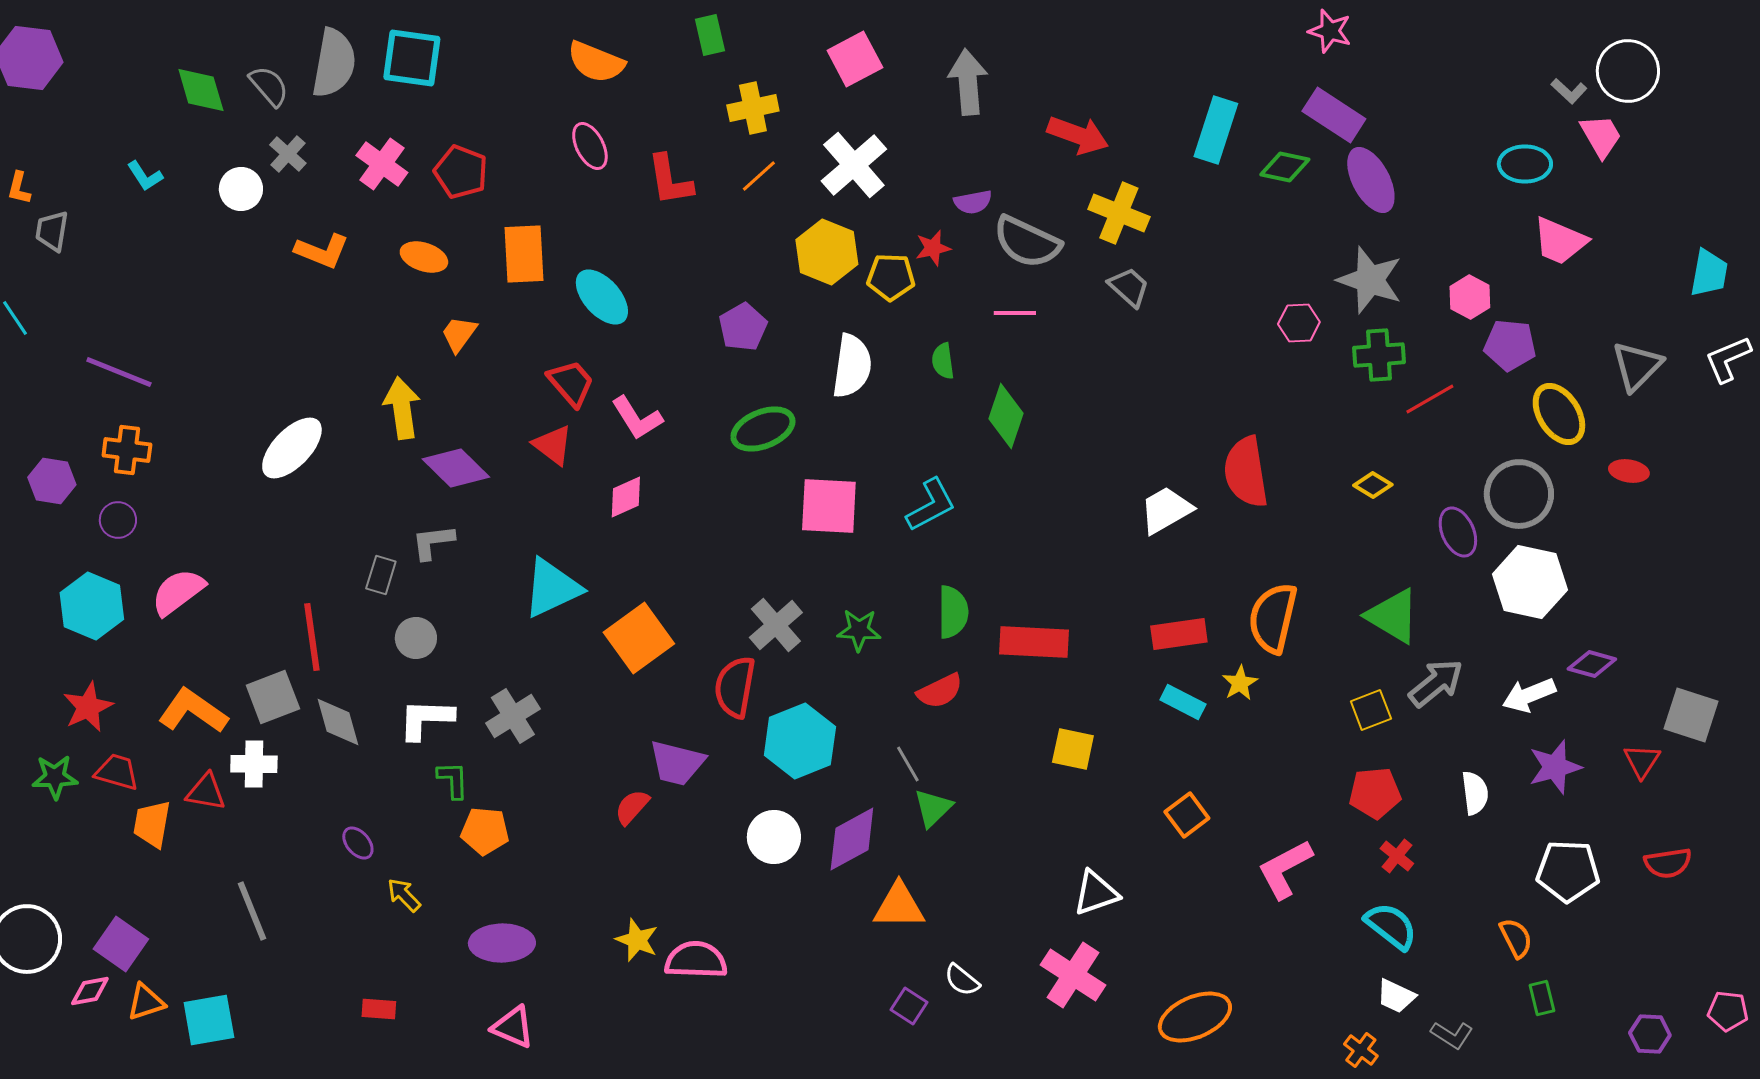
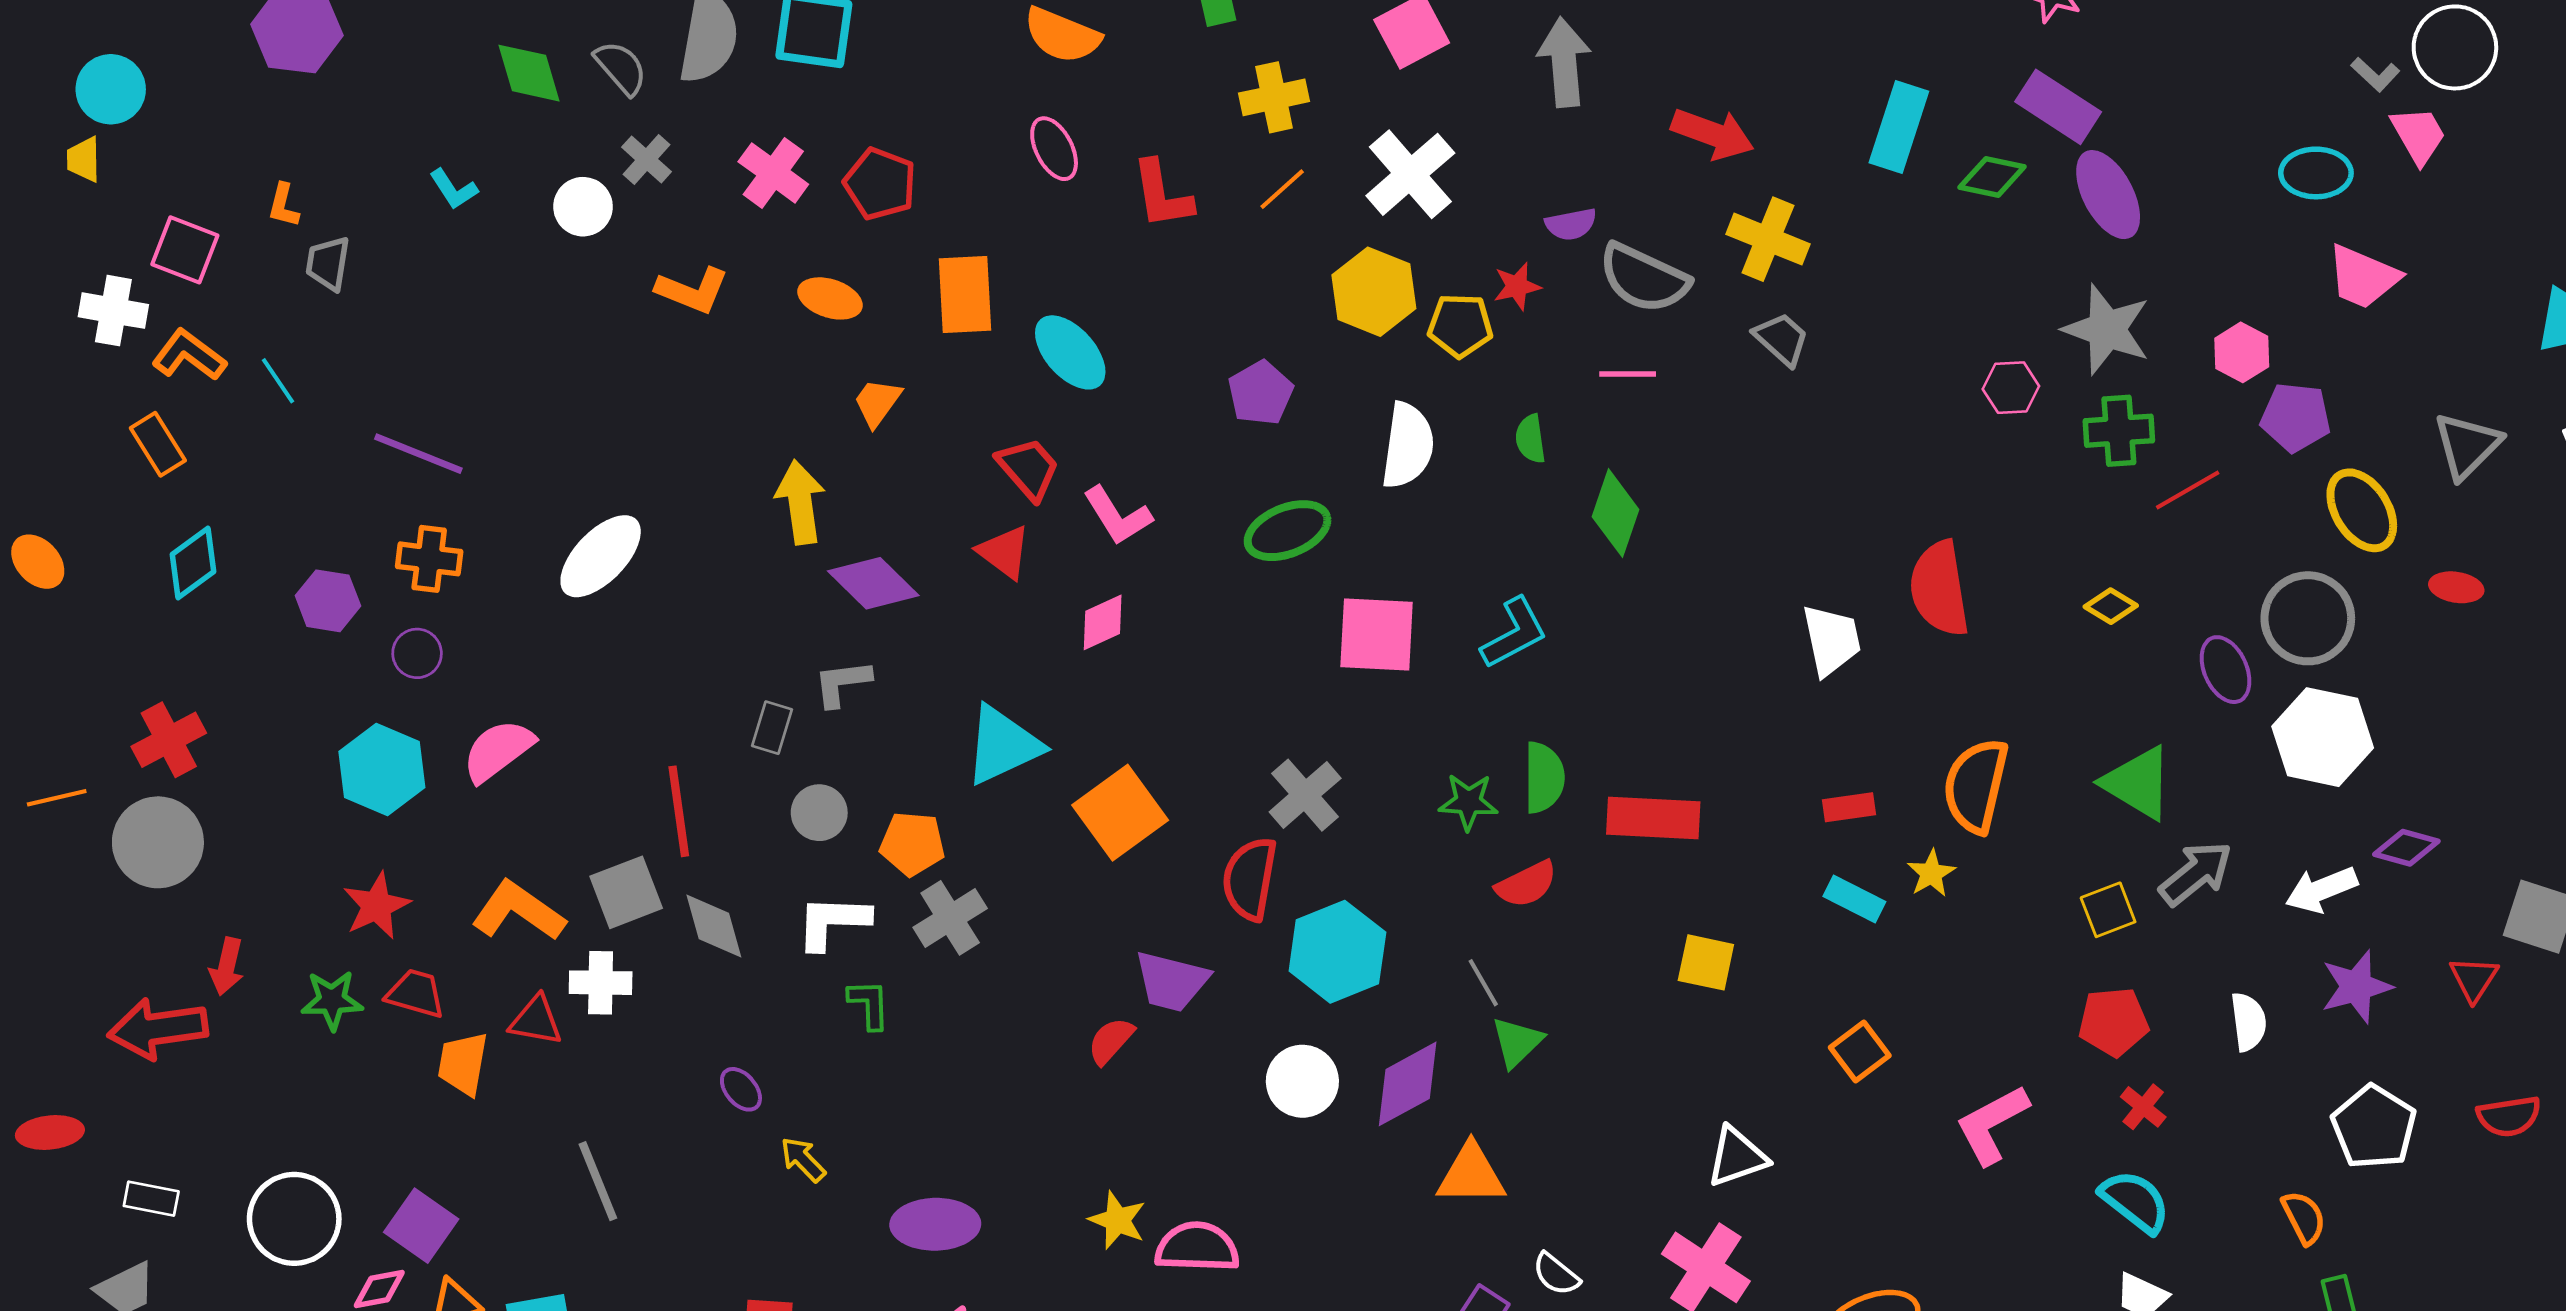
white ellipse: (292, 448) -> (601, 556), moved
white trapezoid: (1166, 510) -> (1831, 640), turned 108
green star: (859, 630) -> (1468, 802), moved
red rectangle: (1179, 634) -> (1849, 807), size x0.7
orange pentagon: (485, 831) -> (912, 844), moved
white pentagon: (1568, 871) -> (2374, 1127), turned 30

